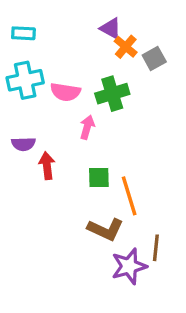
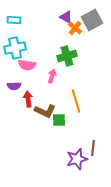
gray square: (154, 58) -> (92, 20), moved, size x1.5
pink semicircle: (65, 92) -> (27, 65), moved
green square: (99, 177) -> (59, 120), moved
orange line: (129, 196) -> (76, 101), moved
brown L-shape: (106, 229) -> (45, 111), moved

